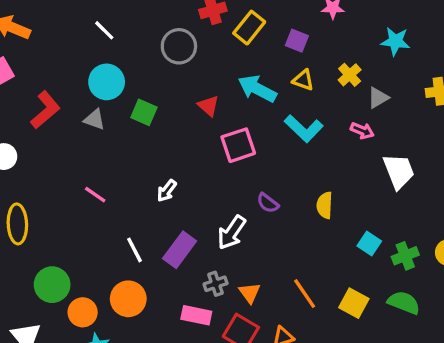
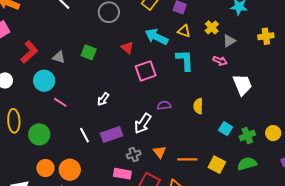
cyan circle: (107, 82) -> (44, 81), moved
cyan L-shape: (304, 128) -> (185, 60), turned -135
purple semicircle: (268, 203) -> (164, 105), turned 136
purple rectangle: (180, 250) -> (112, 135), turned 35
green circle: (52, 285) -> (39, 134), moved
orange triangle: (250, 293) -> (159, 152), moved
orange line: (305, 294) -> (187, 159), turned -54
orange circle: (128, 299) -> (70, 170), moved
green semicircle: (404, 303) -> (247, 164), turned -36
orange circle: (83, 312) -> (45, 168), moved

